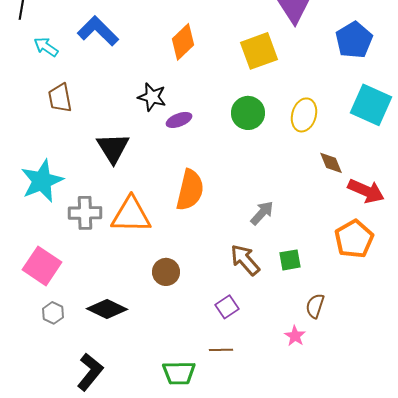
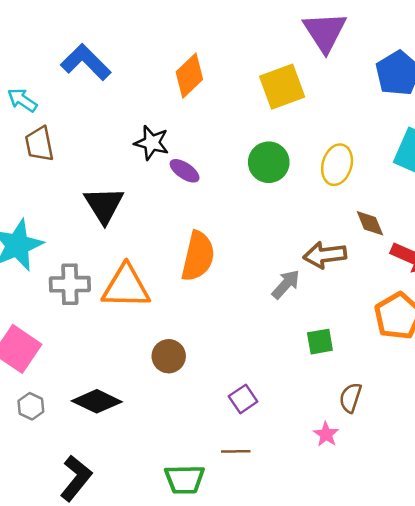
cyan arrow: (46, 47) -> (22, 100), moved
purple ellipse: (179, 120) -> (185, 171), turned 55
brown arrow: (245, 260) -> (325, 255), moved, turned -56

